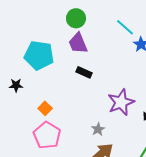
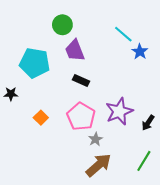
green circle: (76, 18) -> (62, 25), moved
pink pentagon: (47, 135) -> (81, 117), moved

